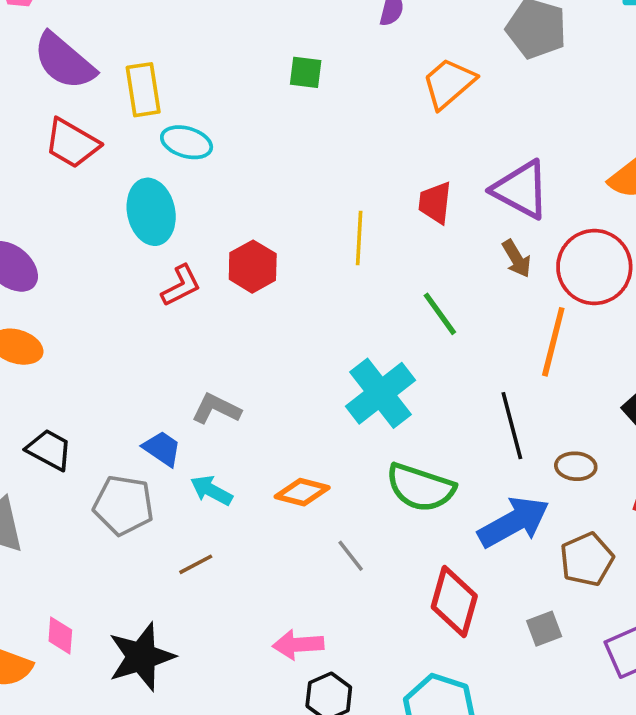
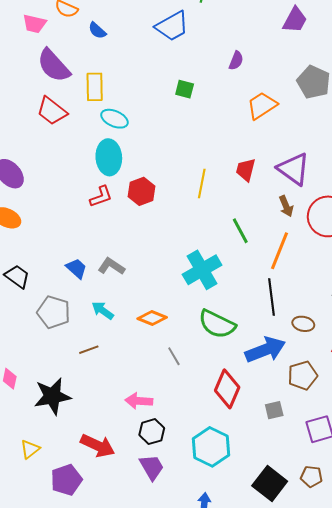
cyan ellipse: (151, 212) -> (109, 157), moved
orange line: (553, 342) -> (279, 251), moved
blue trapezoid: (162, 449) -> (76, 268), moved

